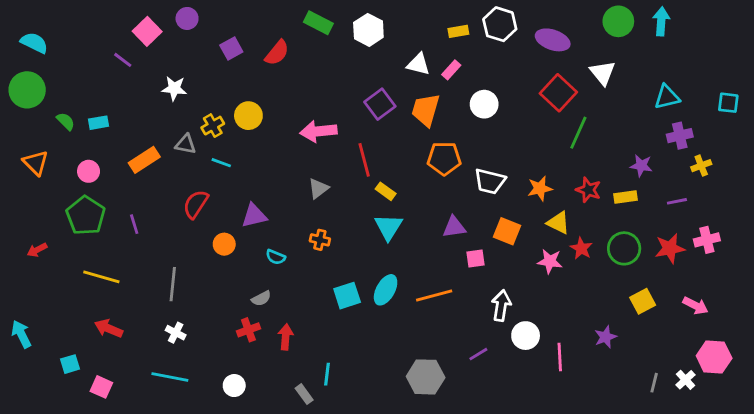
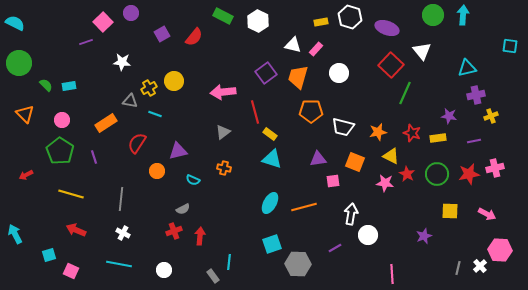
cyan semicircle: (34, 43) -> (15, 23), moved
purple line: (123, 60) -> (86, 42), turned -56
cyan square: (728, 103) -> (510, 46), moved
orange rectangle: (144, 160) -> (106, 123), moved
cyan triangle: (388, 227) -> (272, 159), turned -45
cyan square: (347, 296) -> (272, 244), moved
yellow square: (643, 301) -> (450, 211), turned 30
pink line: (560, 357) -> (392, 274), moved

